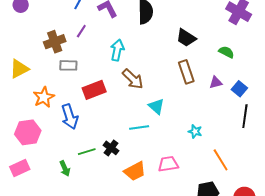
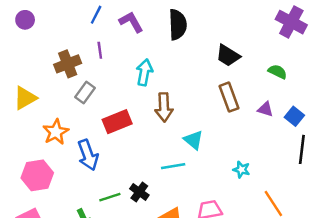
purple line: (81, 31) -> (100, 50), turned -40
gray rectangle: (68, 65) -> (85, 93), turned -54
brown arrow: (133, 79) -> (164, 107), turned 45
purple triangle: (216, 82) -> (265, 109), turned 32

